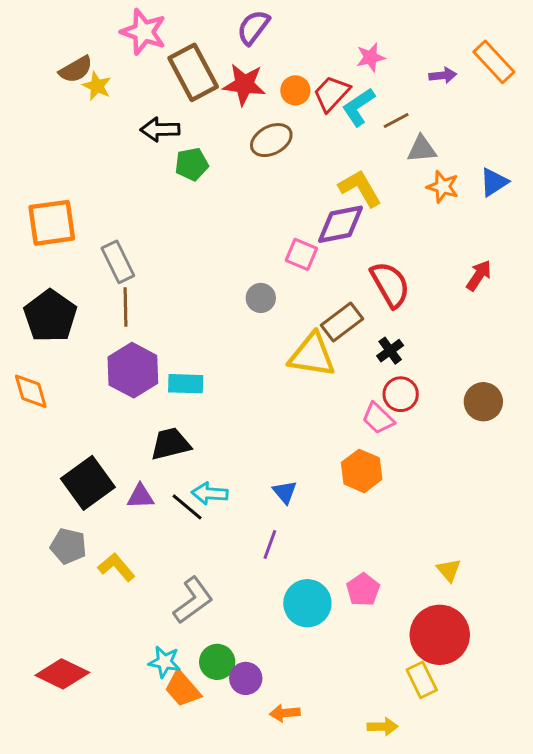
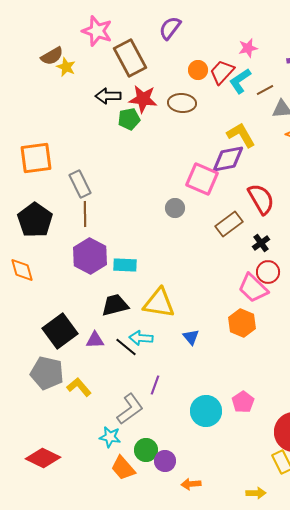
red star: (244, 84) -> (143, 99), moved
brown ellipse: (271, 140) -> (182, 103), turned 32
pink square: (301, 254) -> (202, 179), size x1.5
yellow triangle: (312, 355) -> (159, 303), moved
pink trapezoid: (378, 418) -> (253, 288), size x1.4
purple line: (270, 545) -> (155, 385), moved
gray pentagon: (68, 546) -> (47, 373), size x1.4
cyan star: (165, 662) -> (110, 437), moved

